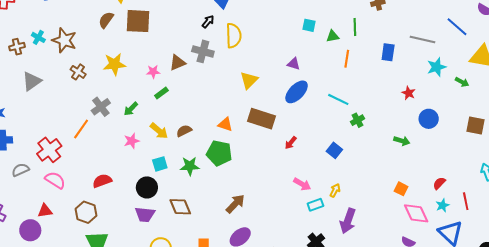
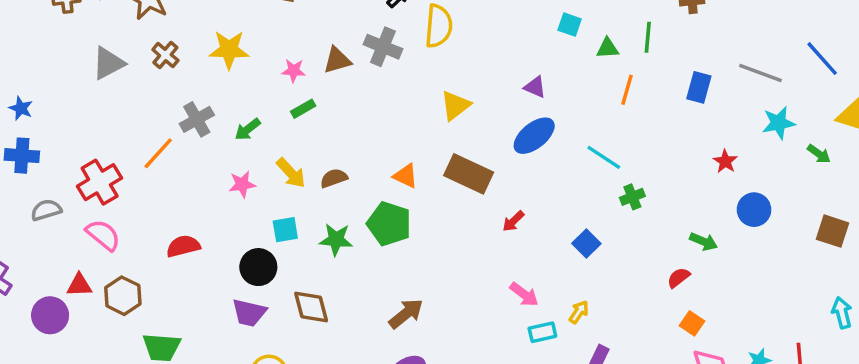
gray triangle: (32, 81) -> (108, 63), moved
red semicircle: (439, 183) -> (679, 278), moved
brown hexagon: (86, 212) -> (123, 296), moved

